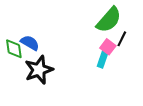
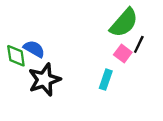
cyan rectangle: (103, 59) -> (106, 80), moved

